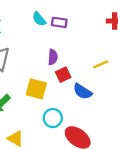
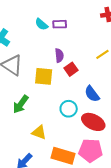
yellow square: (36, 89) -> (44, 76), moved
blue semicircle: (82, 91) -> (92, 94), moved, turned 30

